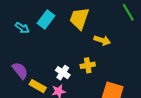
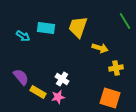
cyan rectangle: (46, 20) -> (46, 28), turned 60
yellow cross: (88, 65) -> (116, 68), moved

